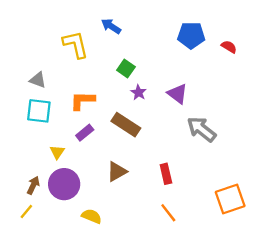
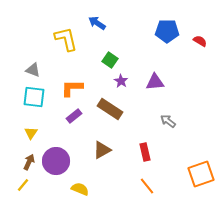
purple triangle: (177, 94) -> (155, 82), turned -42
gray arrow: (201, 129) -> (168, 121), moved, size x0.6
yellow triangle: (57, 152) -> (31, 133), moved

